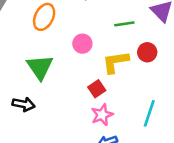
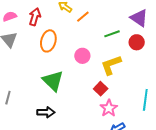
red circle: (147, 52) -> (137, 42), moved

